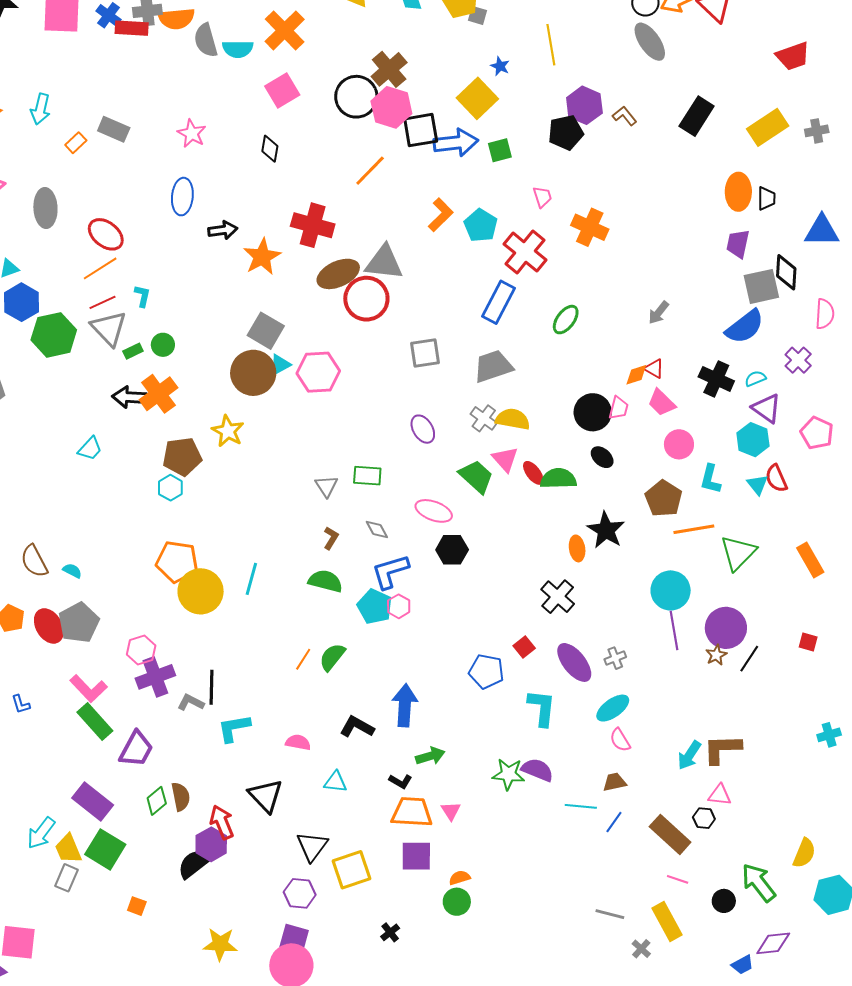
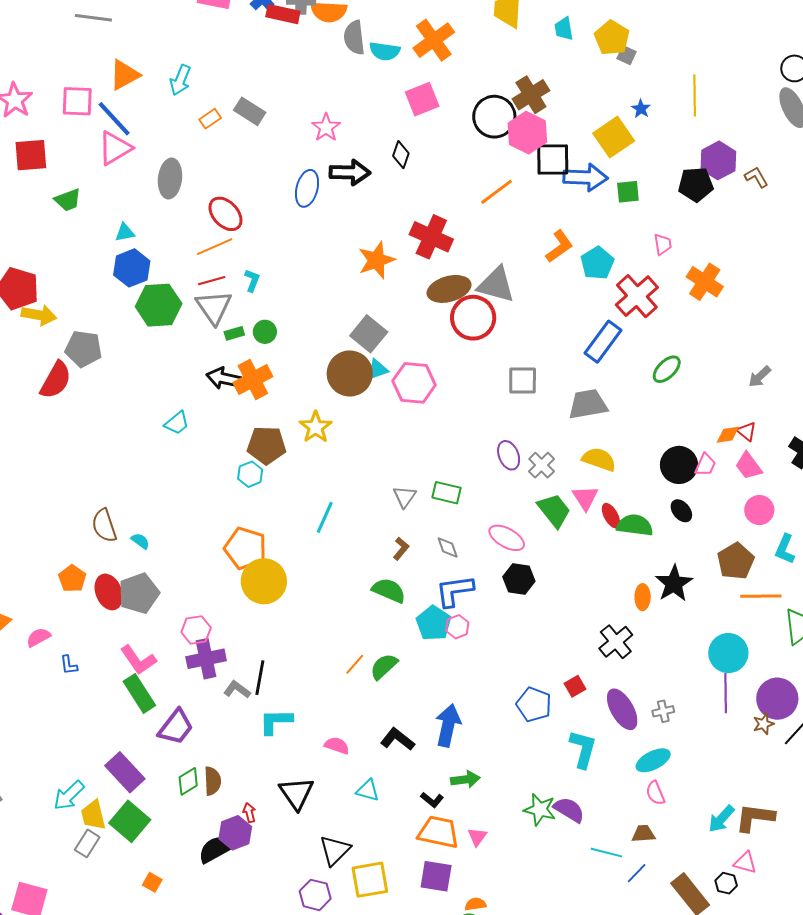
black arrow: (223, 230) -> (350, 172), moved, size x1.4
gray cross: (484, 418) -> (542, 465), moved
cyan line: (251, 579) -> (325, 517), moved
red arrow: (222, 822) -> (249, 813), size x0.6

